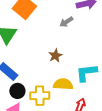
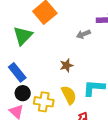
yellow semicircle: (63, 84) -> (69, 95), turned 48

